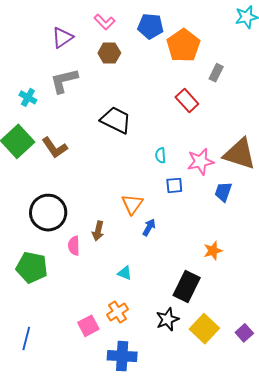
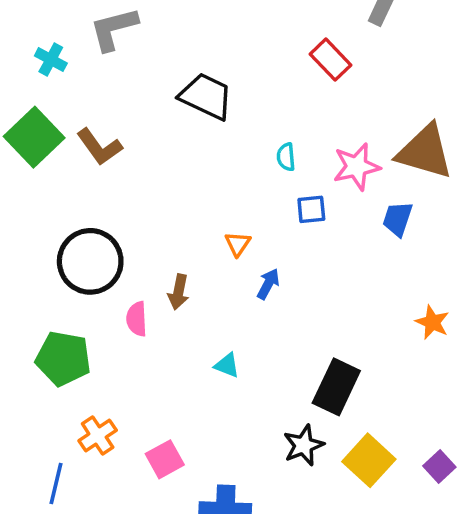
orange triangle: (132, 204) -> (238, 244), size x0.7
orange star: (213, 251) -> (432, 322), moved, turned -30
orange cross: (117, 312) -> (98, 435), moved

